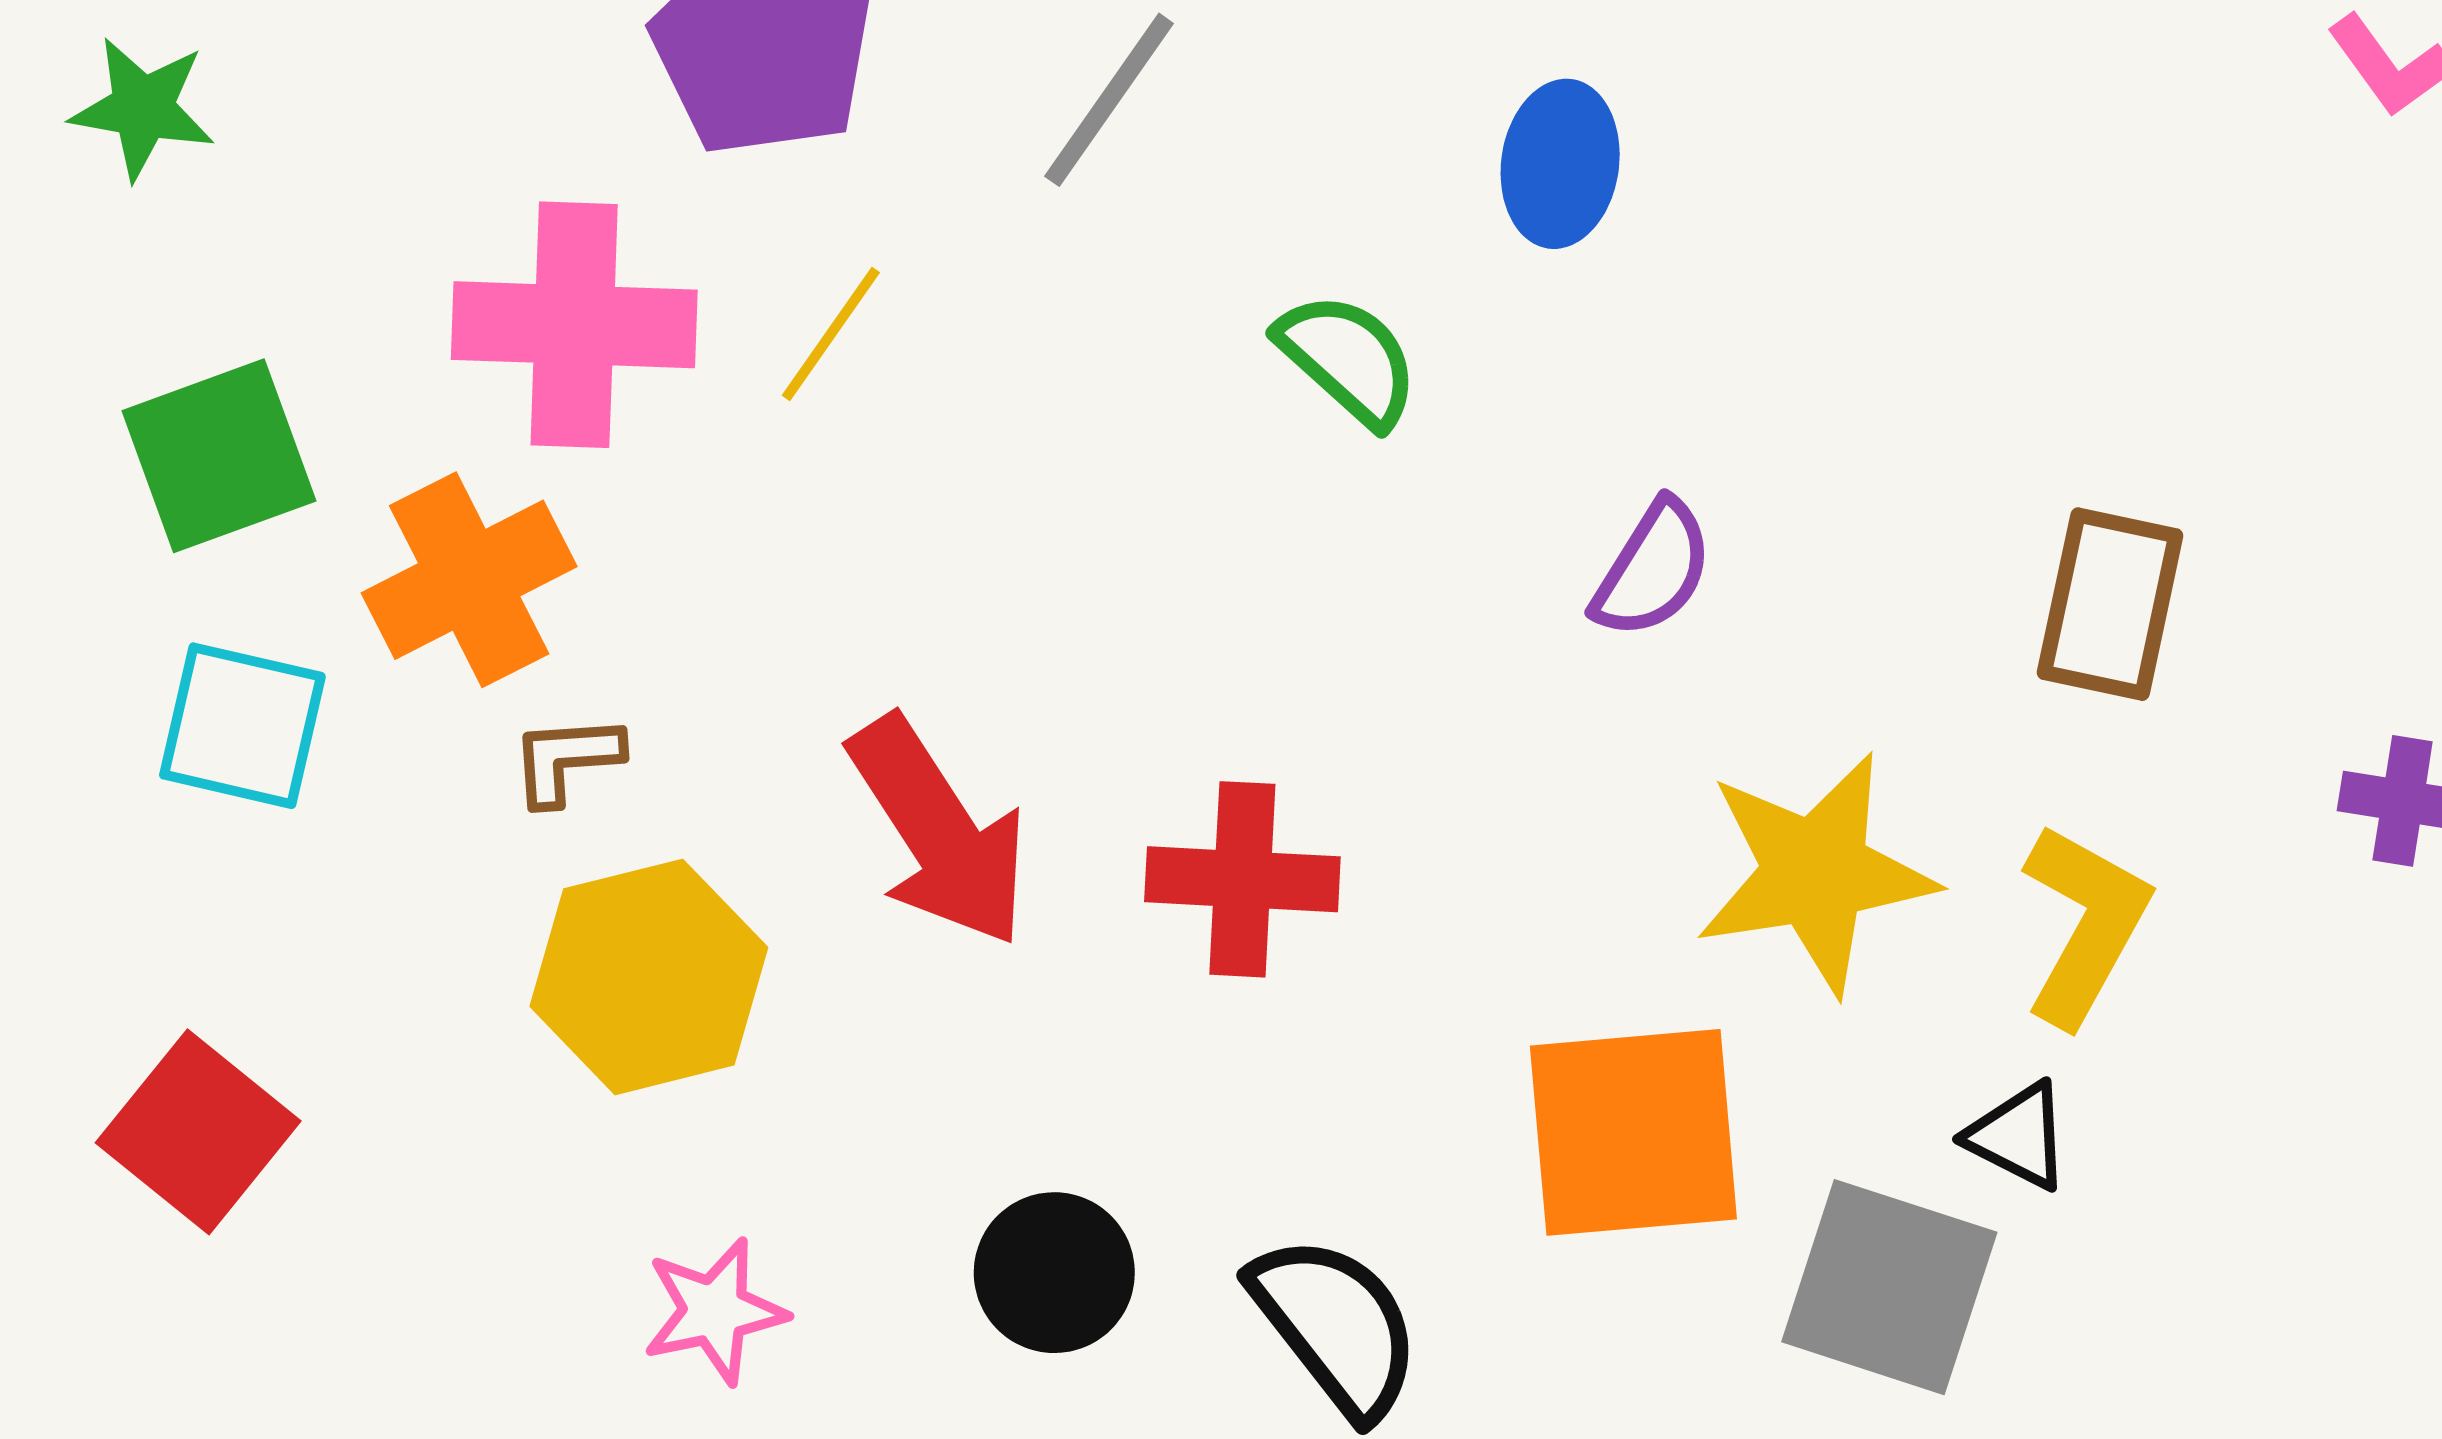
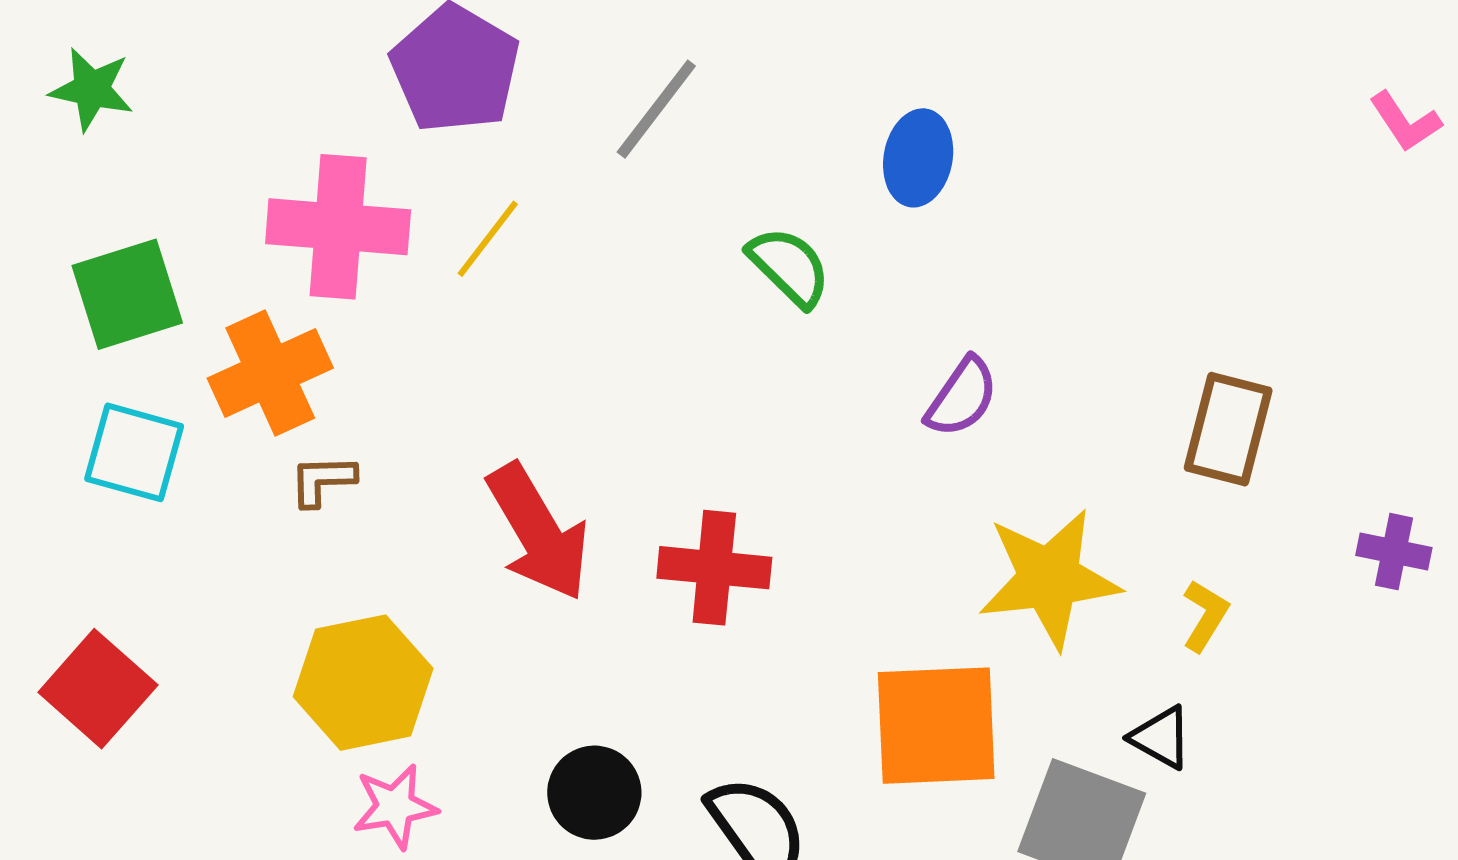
yellow L-shape: (2085, 924) -> (1205, 616), size x0.6
yellow hexagon: (649, 977) -> (363, 683), moved

